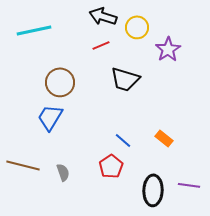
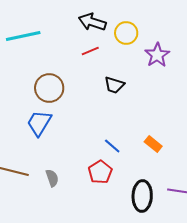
black trapezoid: (125, 79) -> (114, 85), size x0.7

